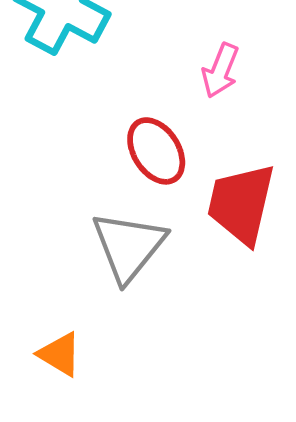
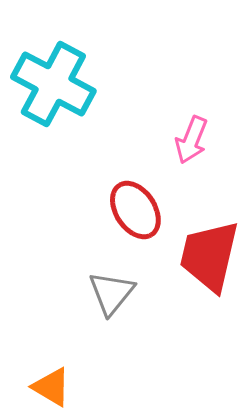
gray triangle: (129, 246) -> (111, 293), size x0.7

